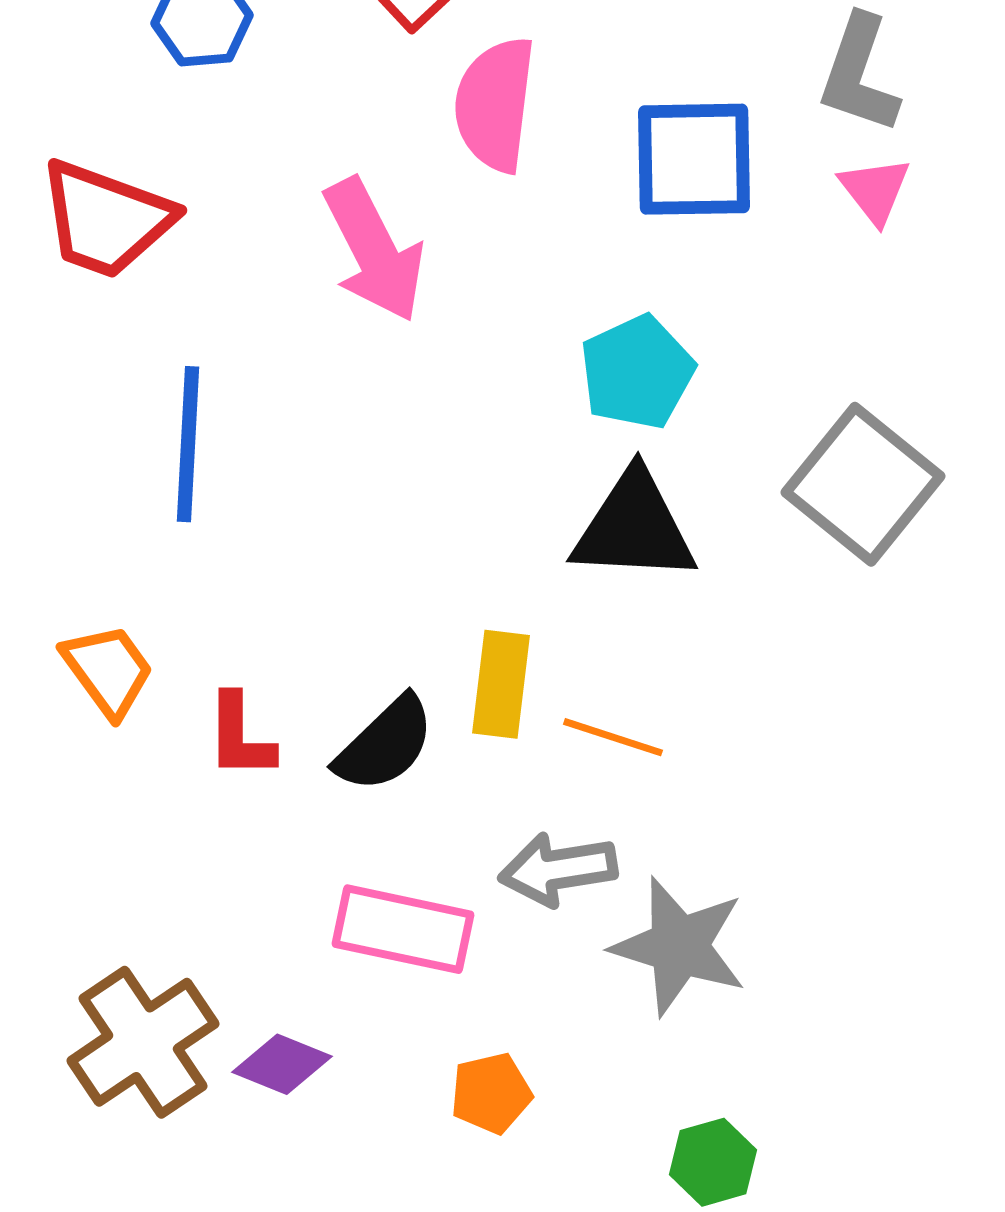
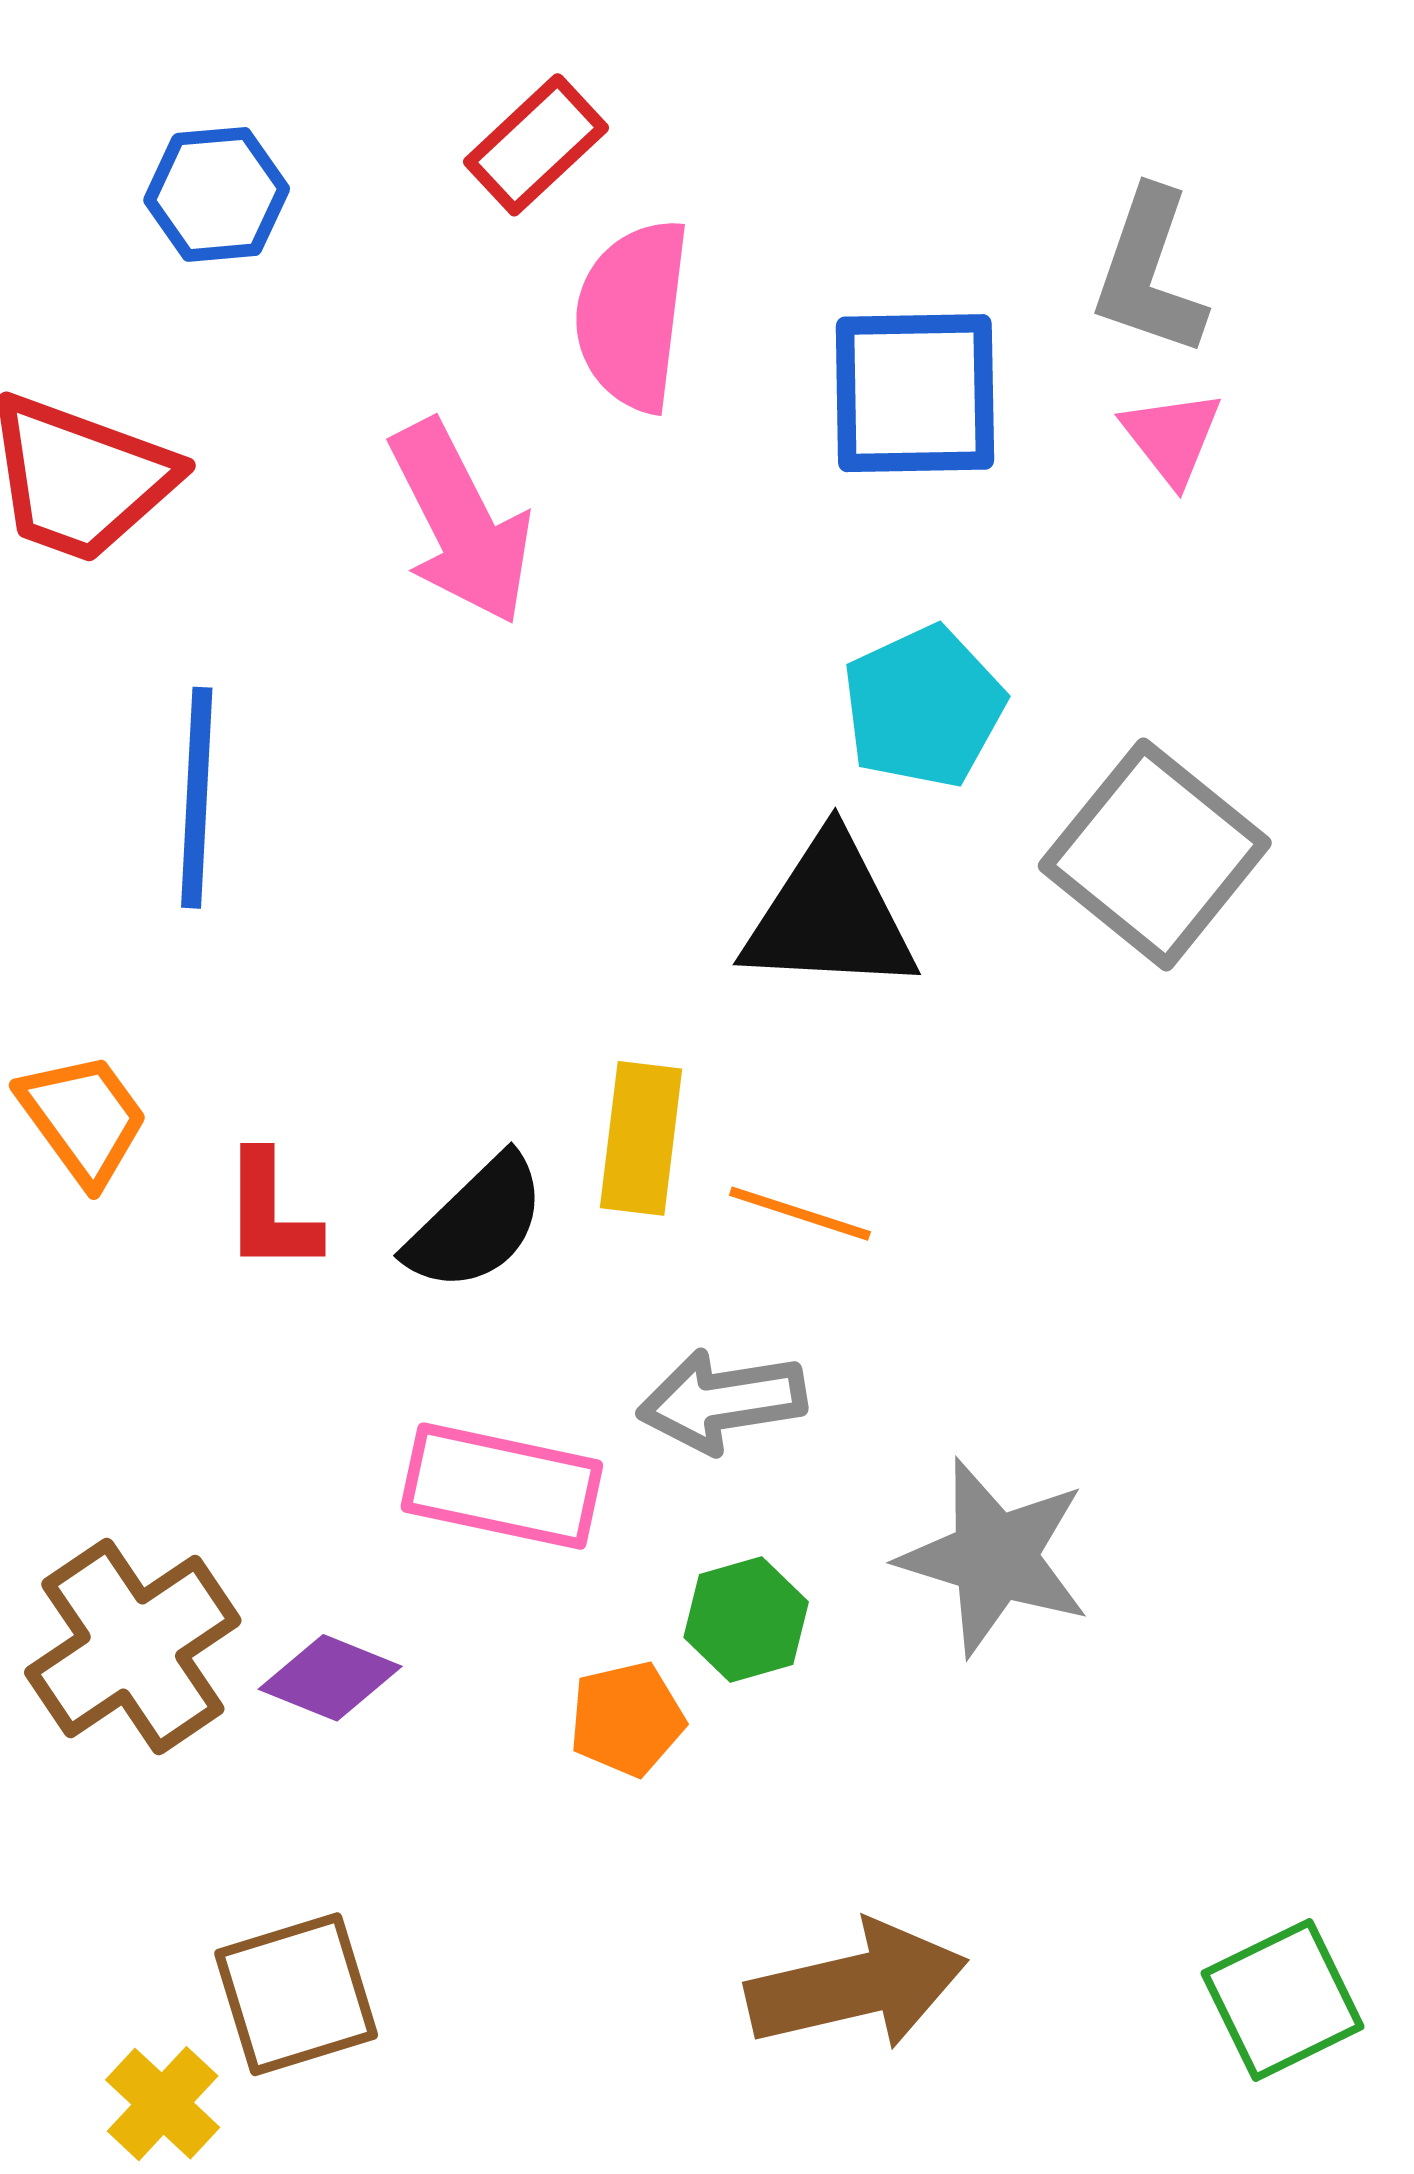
cyan pentagon: (637, 372) -> (923, 707), moved
gray star: (679, 946) -> (994, 1557), moved
green hexagon: (713, 1162) -> (746, 1620), moved

